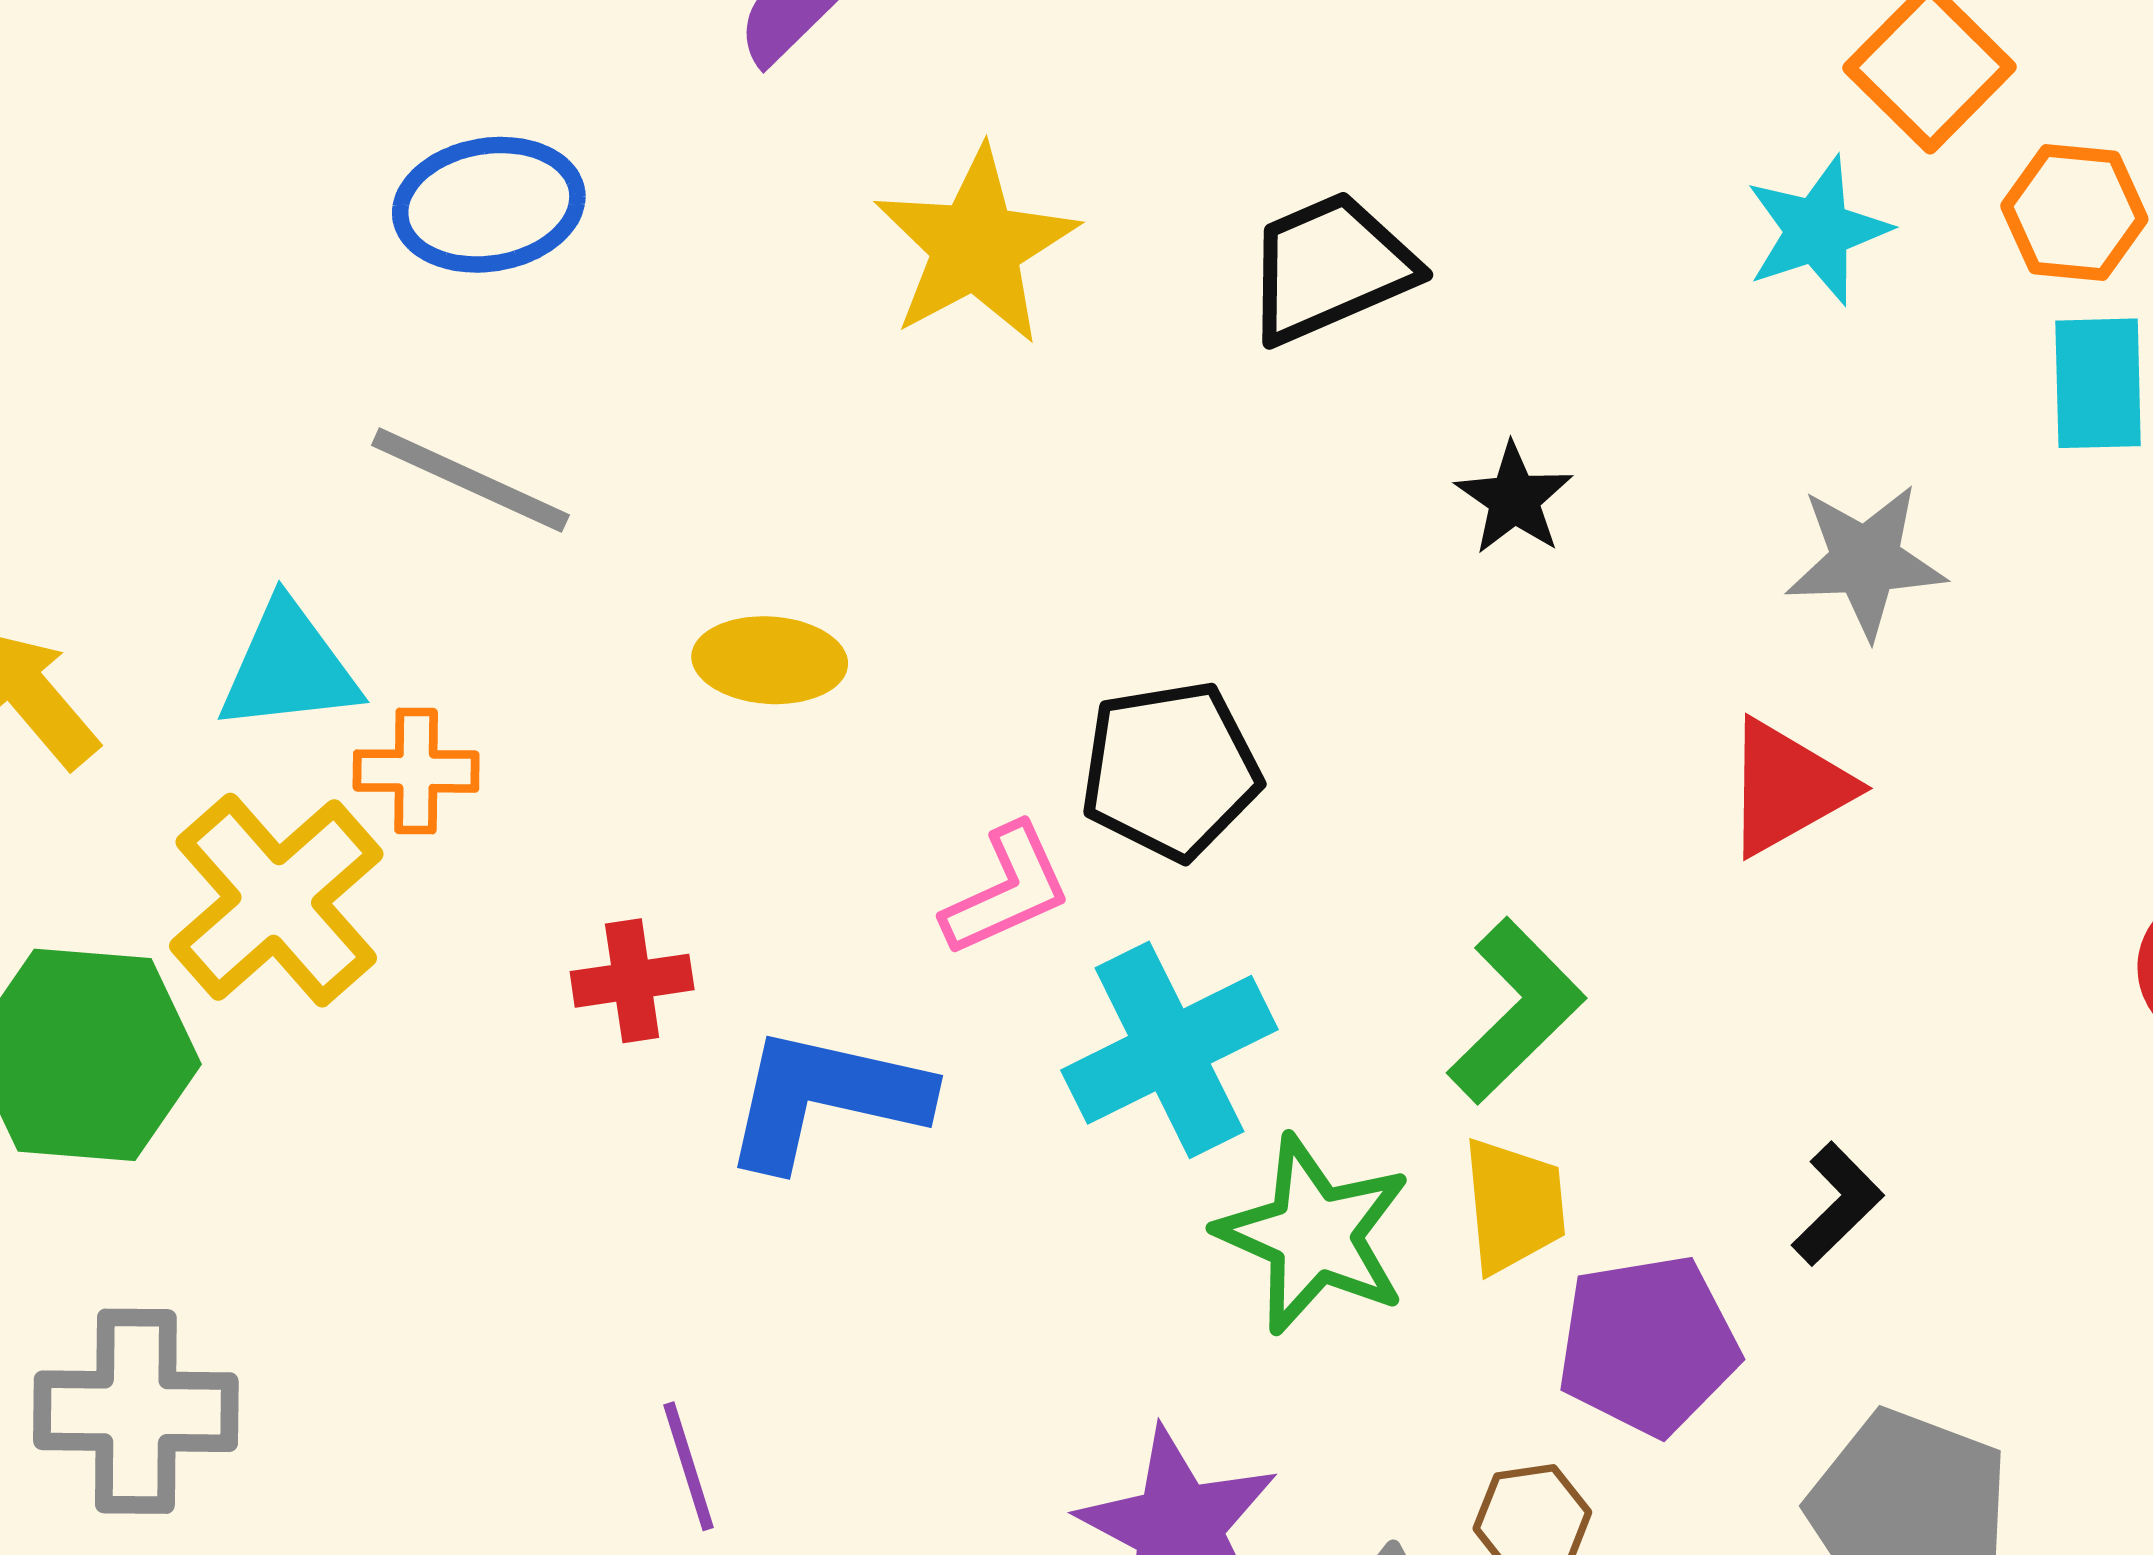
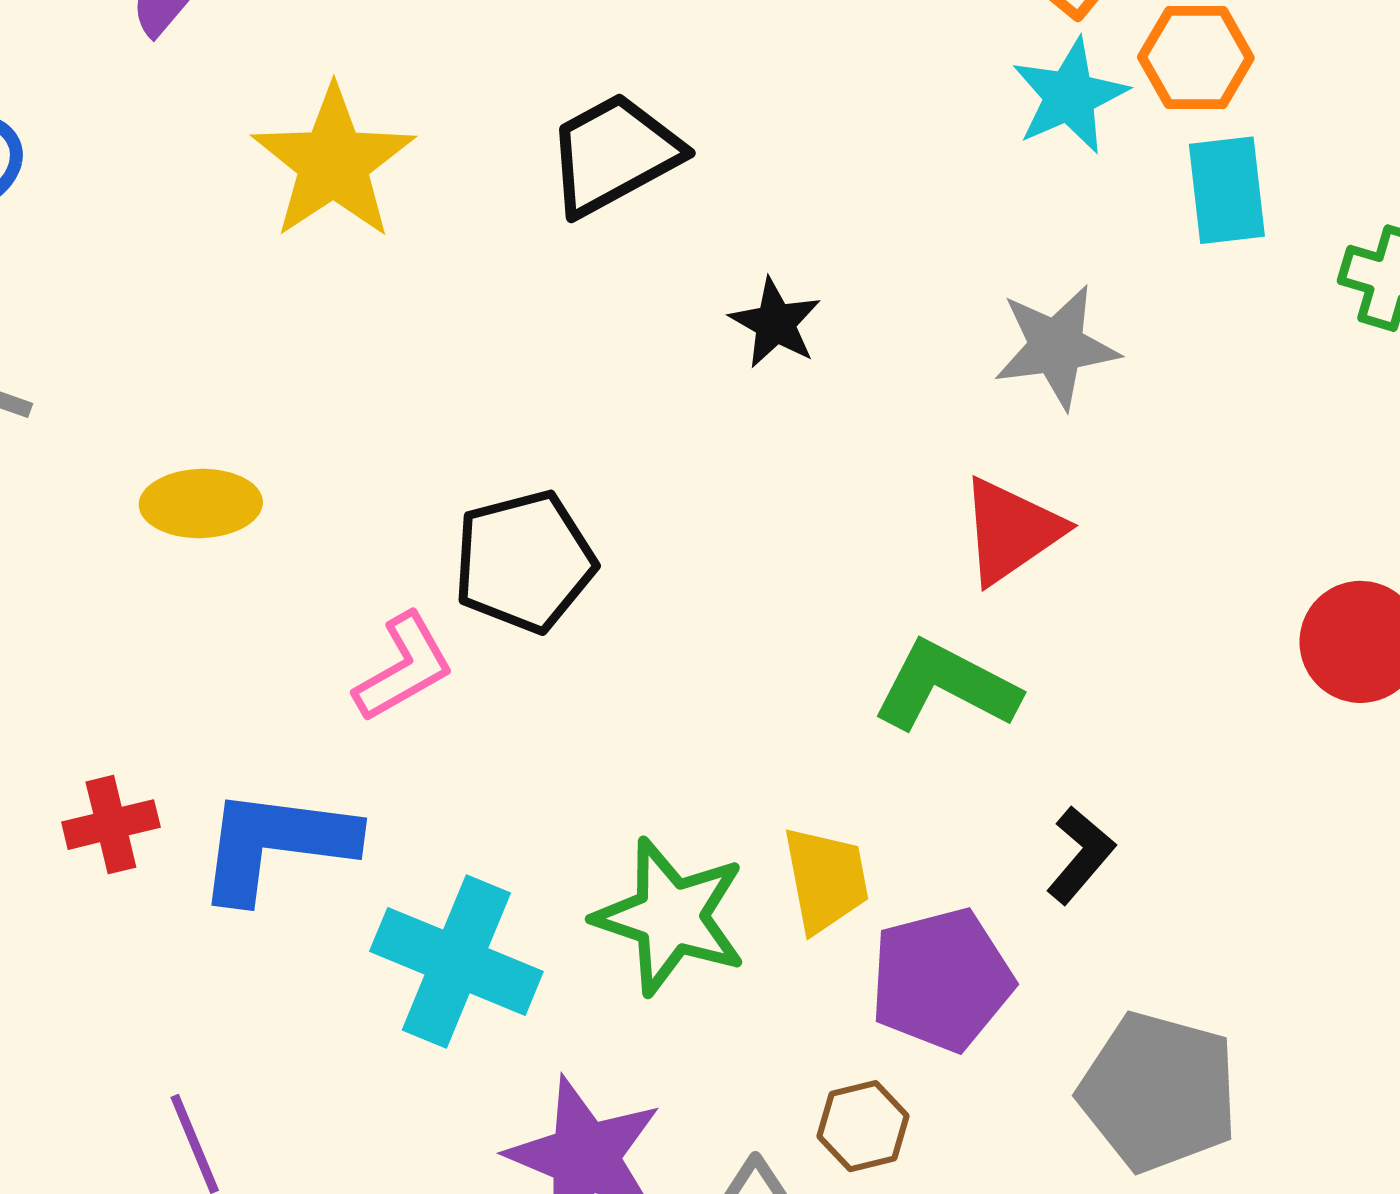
cyan star: (1817, 231) -> (1070, 96), moved
red cross: (632, 981) -> (111, 825), moved
green L-shape: (1516, 1011) -> (946, 686), moved, turned -103
cyan cross: (1169, 1050) -> (456, 961), moved, turned -36

